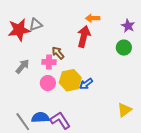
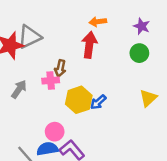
gray triangle: (36, 24) -> (30, 37), size x1.5
brown arrow: (58, 53) -> (60, 68), turned -120
pink circle: (48, 83) -> (55, 132), moved
yellow triangle: (125, 110) -> (148, 98), moved

